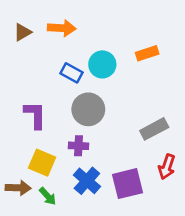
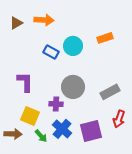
gray circle: (88, 109) -> (73, 87), moved
green arrow: (48, 196) -> (41, 136), moved

